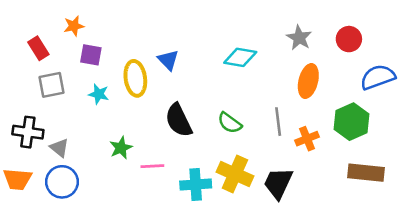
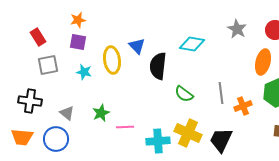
orange star: (74, 26) -> (78, 20), moved
orange ellipse: (308, 81) -> (263, 62), moved
black semicircle: (179, 120) -> (158, 66), moved, turned 32
gray triangle: (59, 148) -> (67, 113), moved

